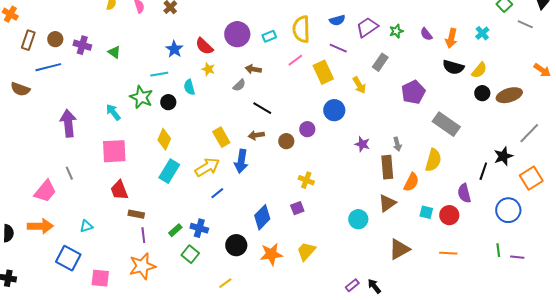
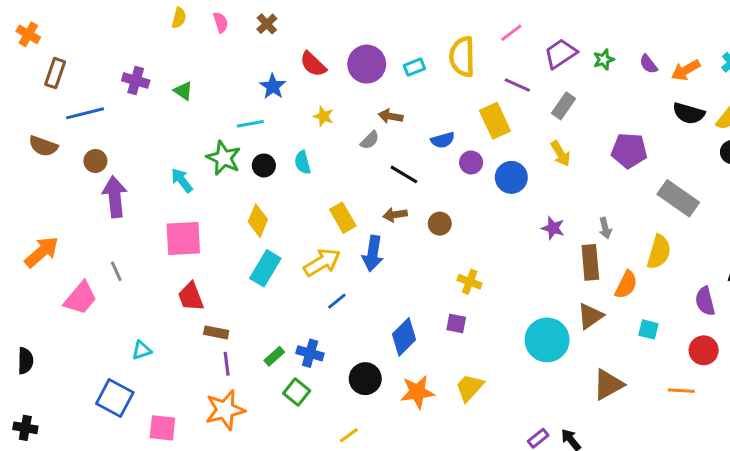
blue semicircle: (337, 20) -> (443, 140), moved
orange arrow: (451, 38) -> (686, 70), turned 48
brown circle: (55, 39) -> (95, 161), moved
red semicircle: (204, 46) -> (313, 64), moved
pink line: (295, 60) -> (511, 33), moved
gray rectangle: (380, 62) -> (563, 106), moved
yellow arrow: (359, 85) -> (561, 154), moved
cyan semicircle: (189, 87) -> (303, 162), moved
purple pentagon: (413, 92) -> (629, 151), turned 30
purple circle: (307, 129) -> (471, 162), moved
purple square: (297, 208) -> (456, 323), turned 32
red circle: (449, 215) -> (704, 350), moved
cyan circle: (358, 219) -> (547, 340), size x1.5
orange arrow: (40, 226) -> (42, 252), moved, turned -40

